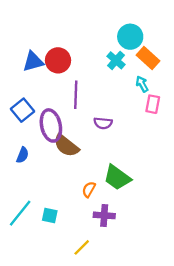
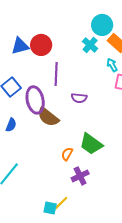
cyan square: (50, 215) -> (50, 208), moved
purple cross: (104, 215) -> (80, 176), turned -30

